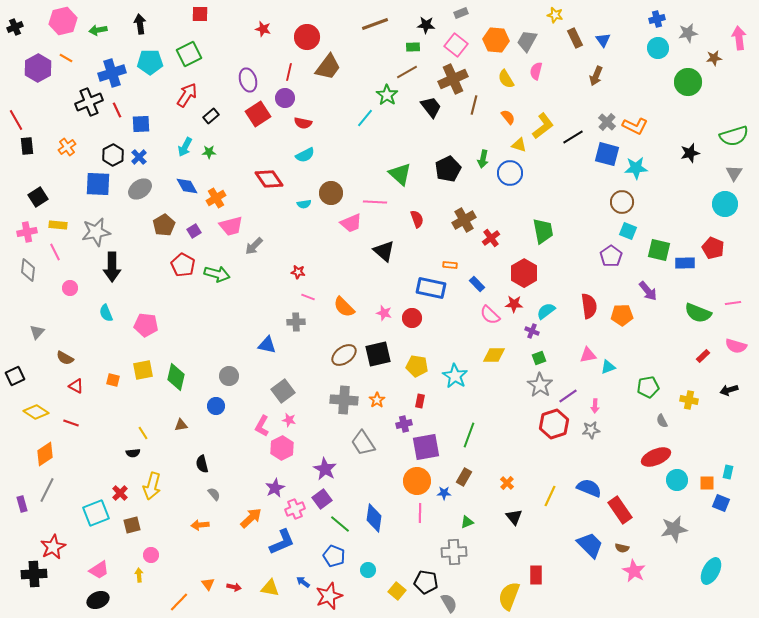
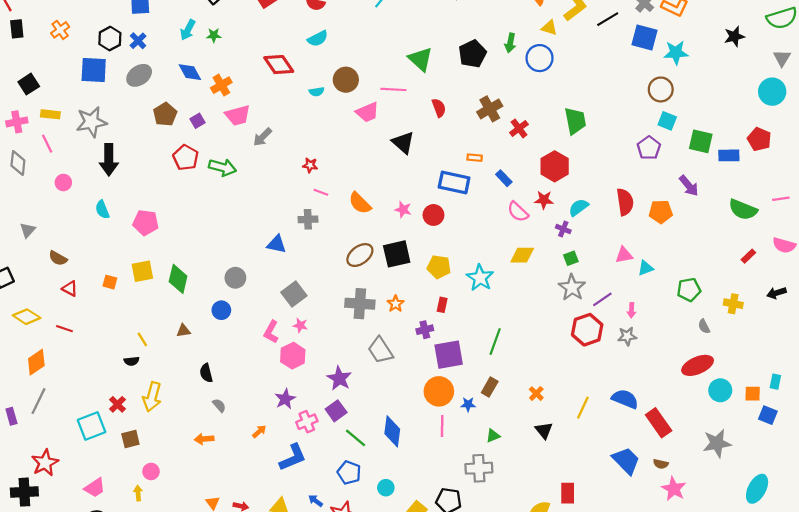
orange arrow: (251, 518) -> (259, 431), size x0.6

